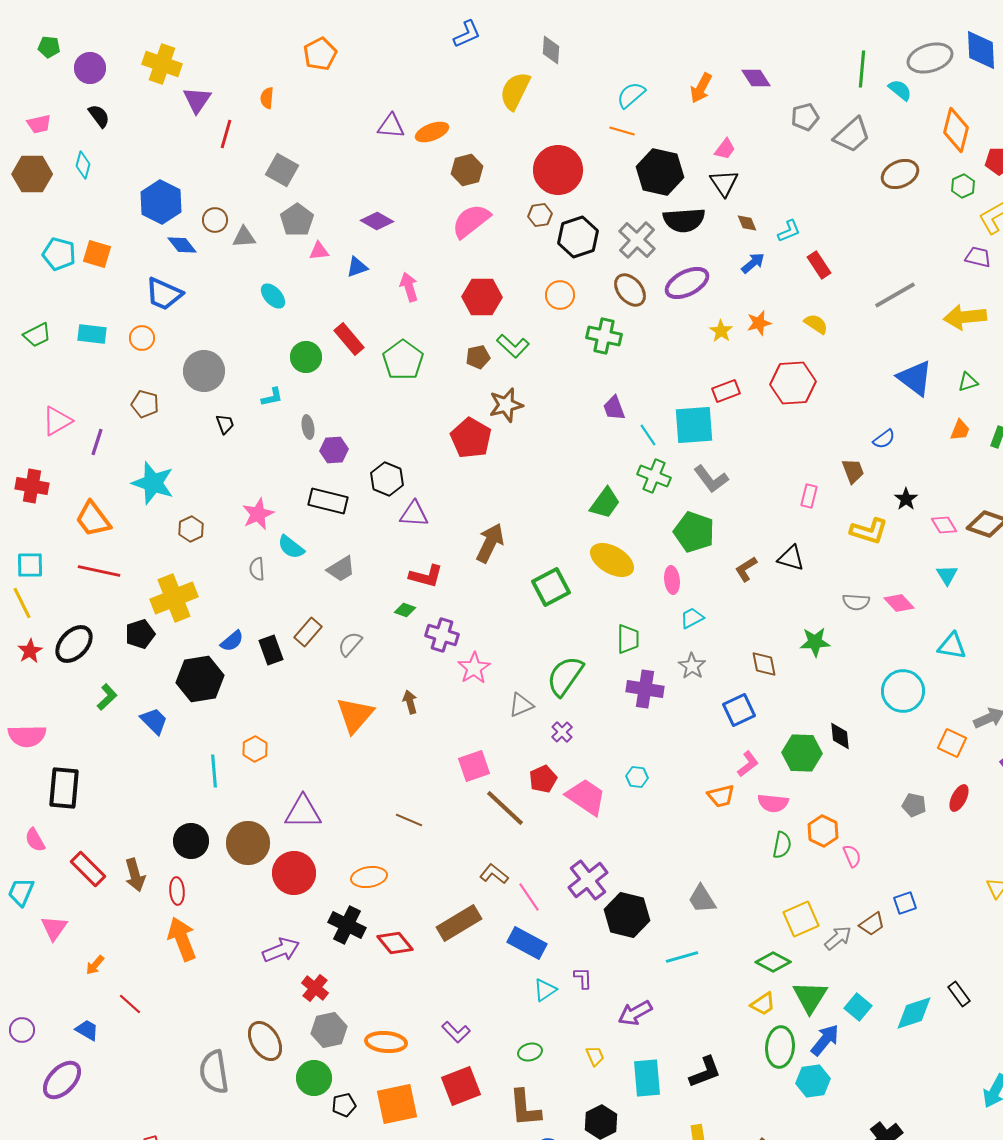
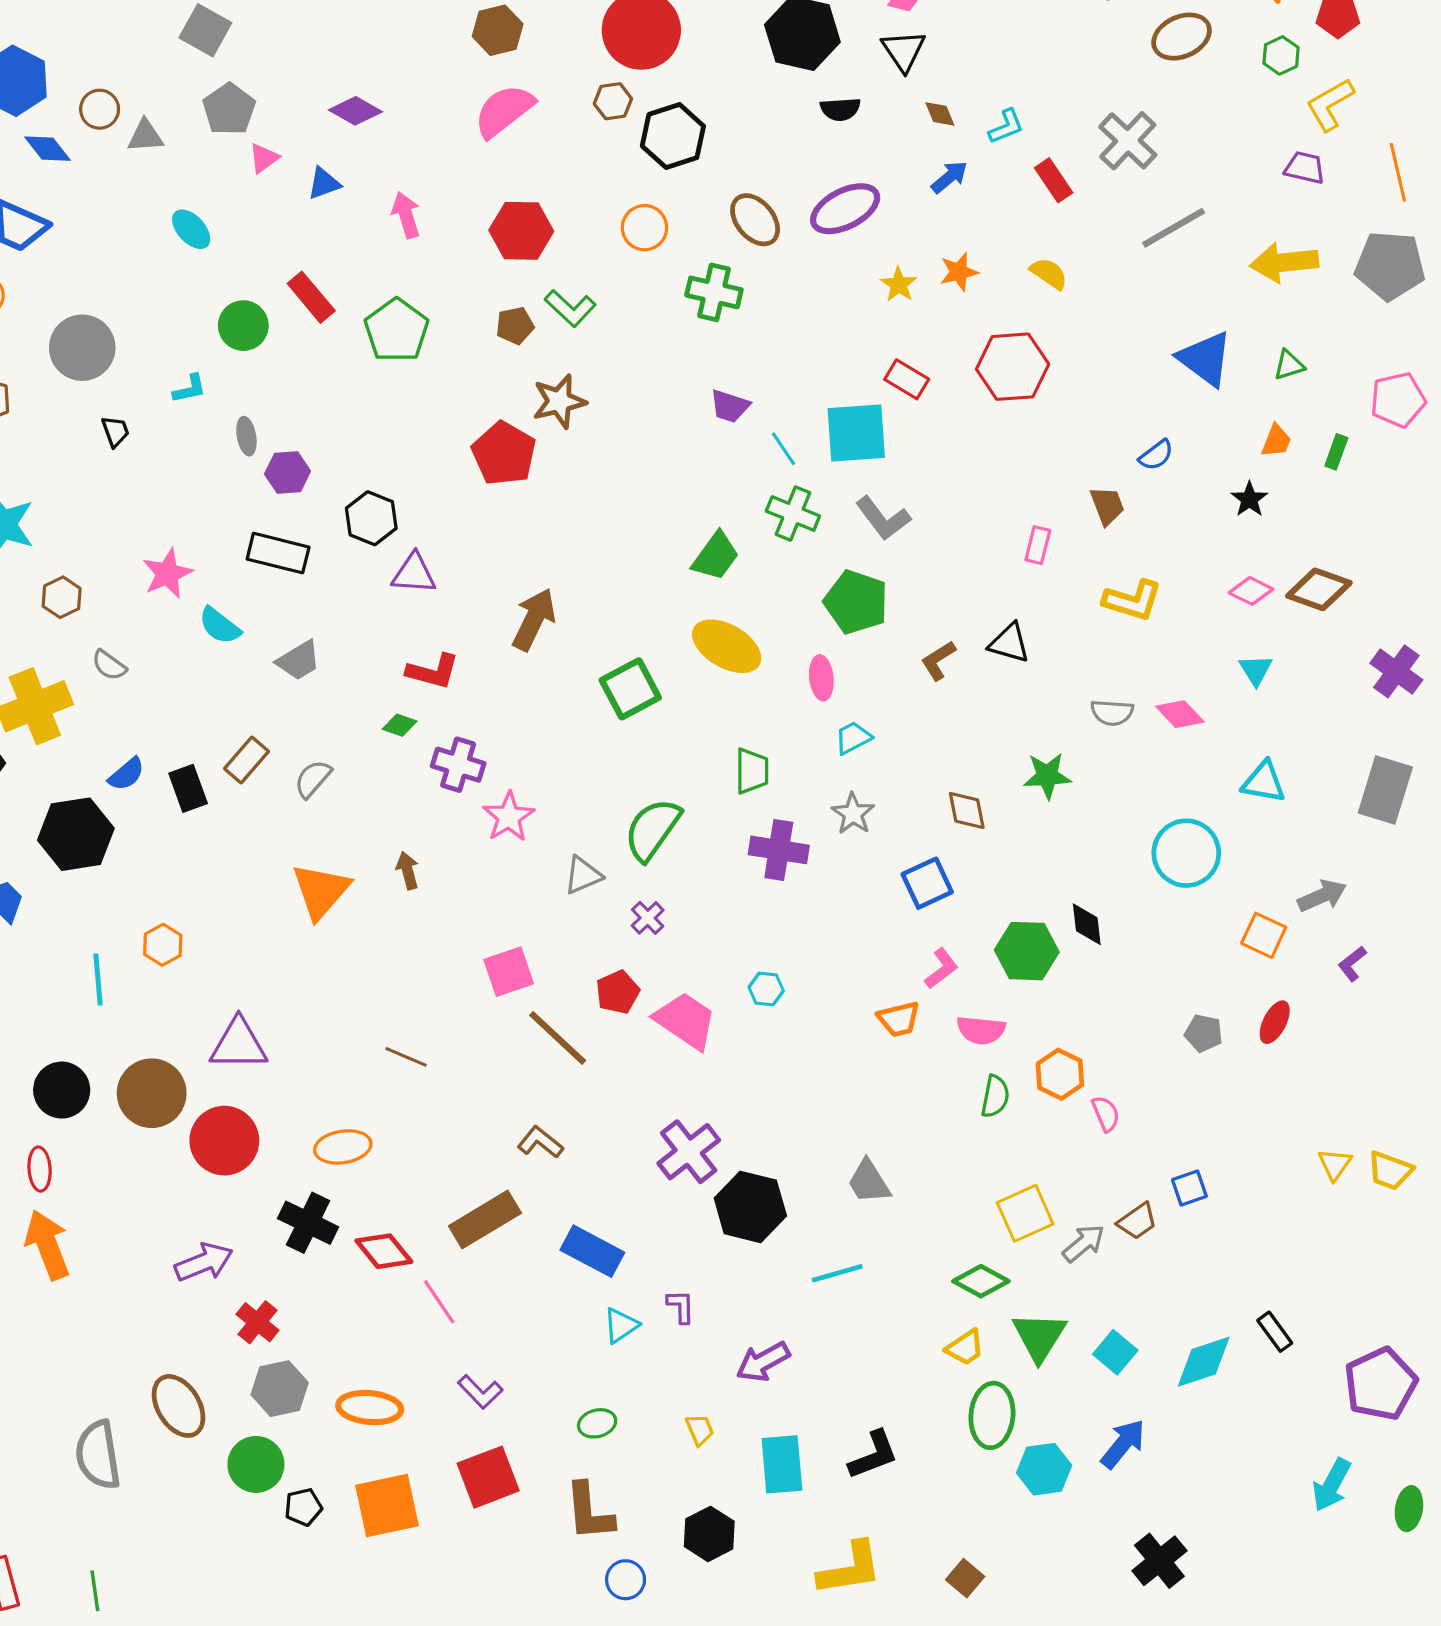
black semicircle: (684, 220) -> (840, 109), size x0.6
gray cross: (637, 240) -> (1128, 141), moved
pink triangle: (319, 251) -> (264, 158), turned -30
red rectangle: (726, 391) -> (907, 379), turned 52
purple trapezoid: (614, 408) -> (730, 406), turned -52
black star: (906, 499) -> (1249, 499), moved
pink diamond: (944, 525) -> (1251, 591), turned -32
gray semicircle: (257, 569) -> (109, 665), moved, turned -50
pink line: (529, 897) -> (439, 1302), moved
blue arrow: (825, 1040) -> (1123, 1444), moved

